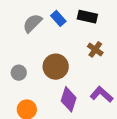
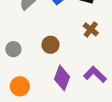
brown circle: (56, 67) -> (50, 45), size x0.7

